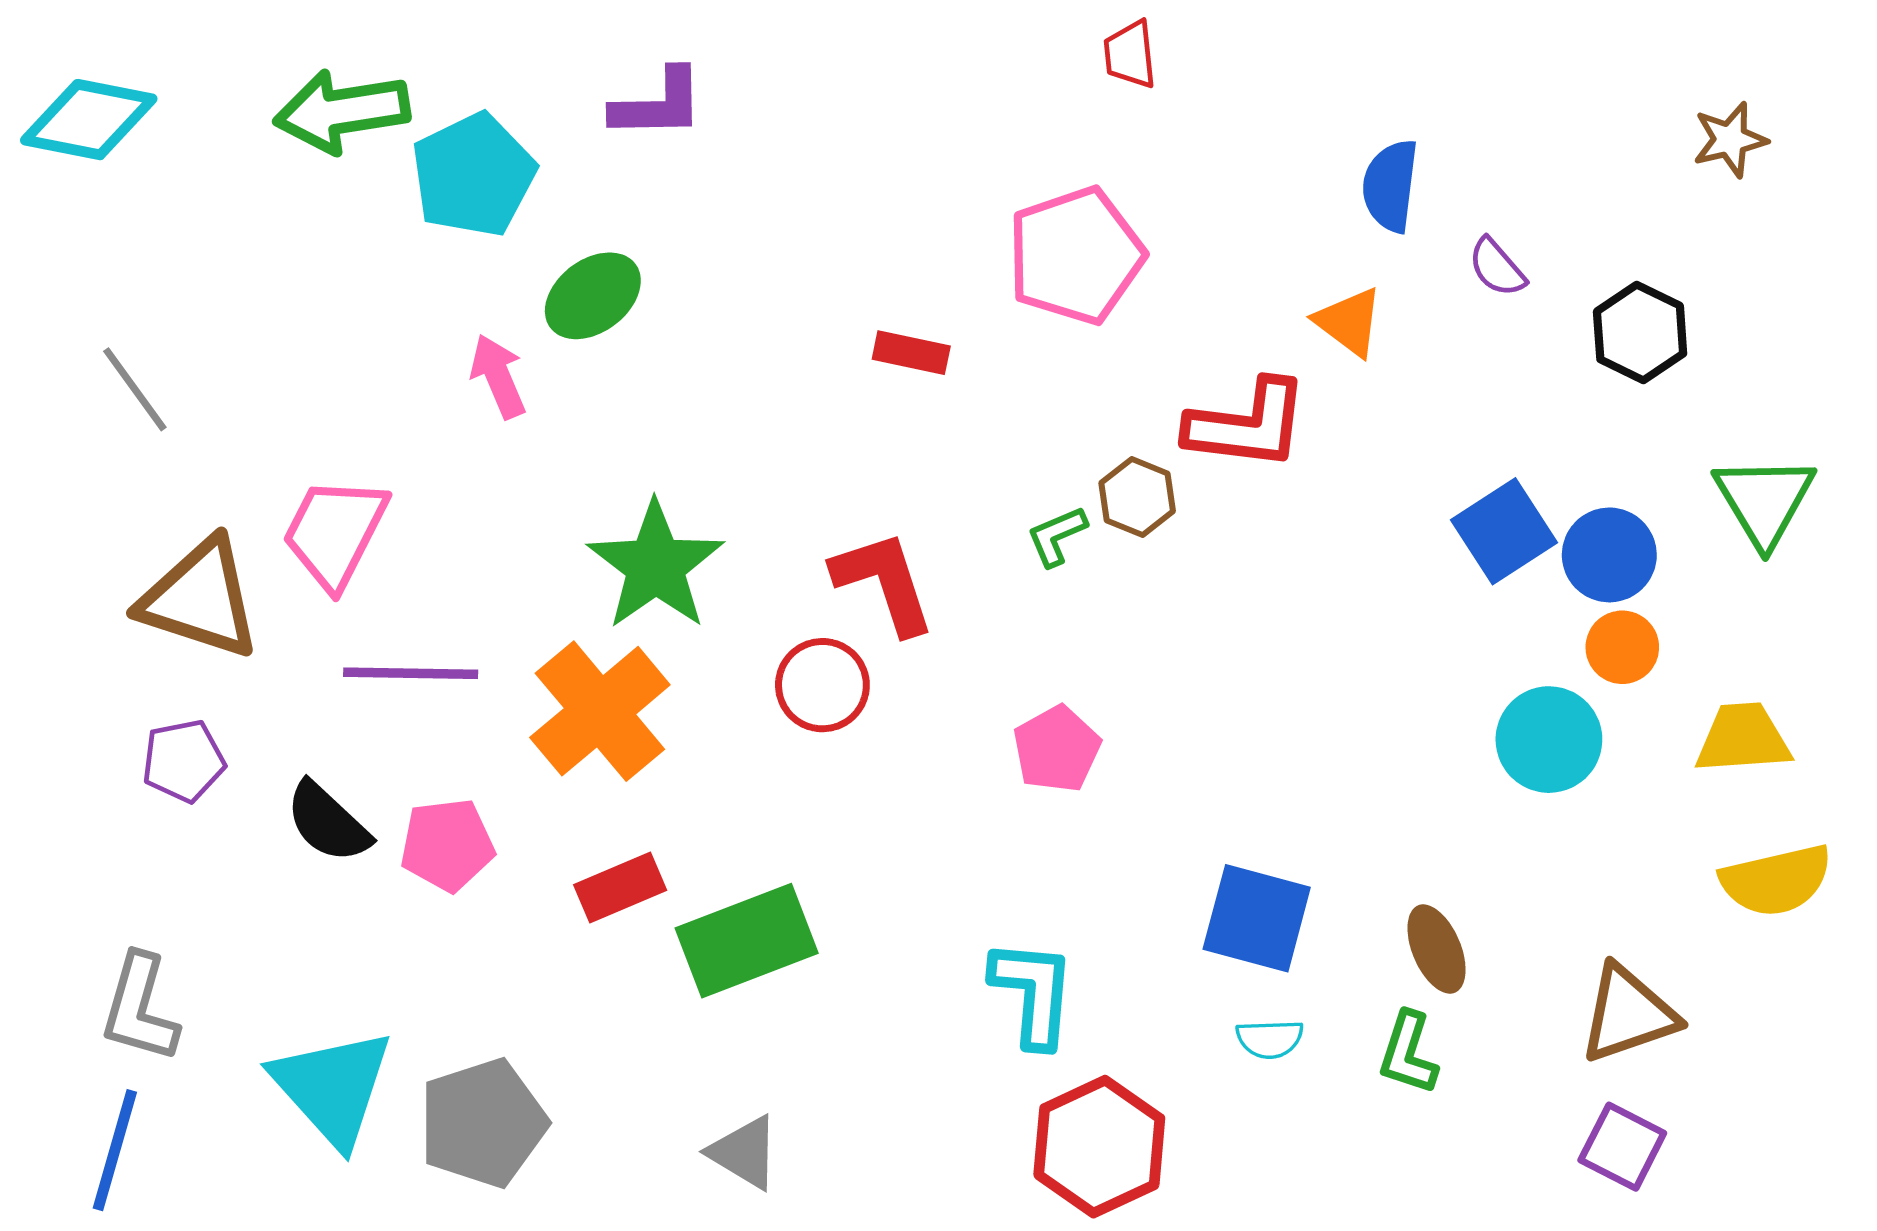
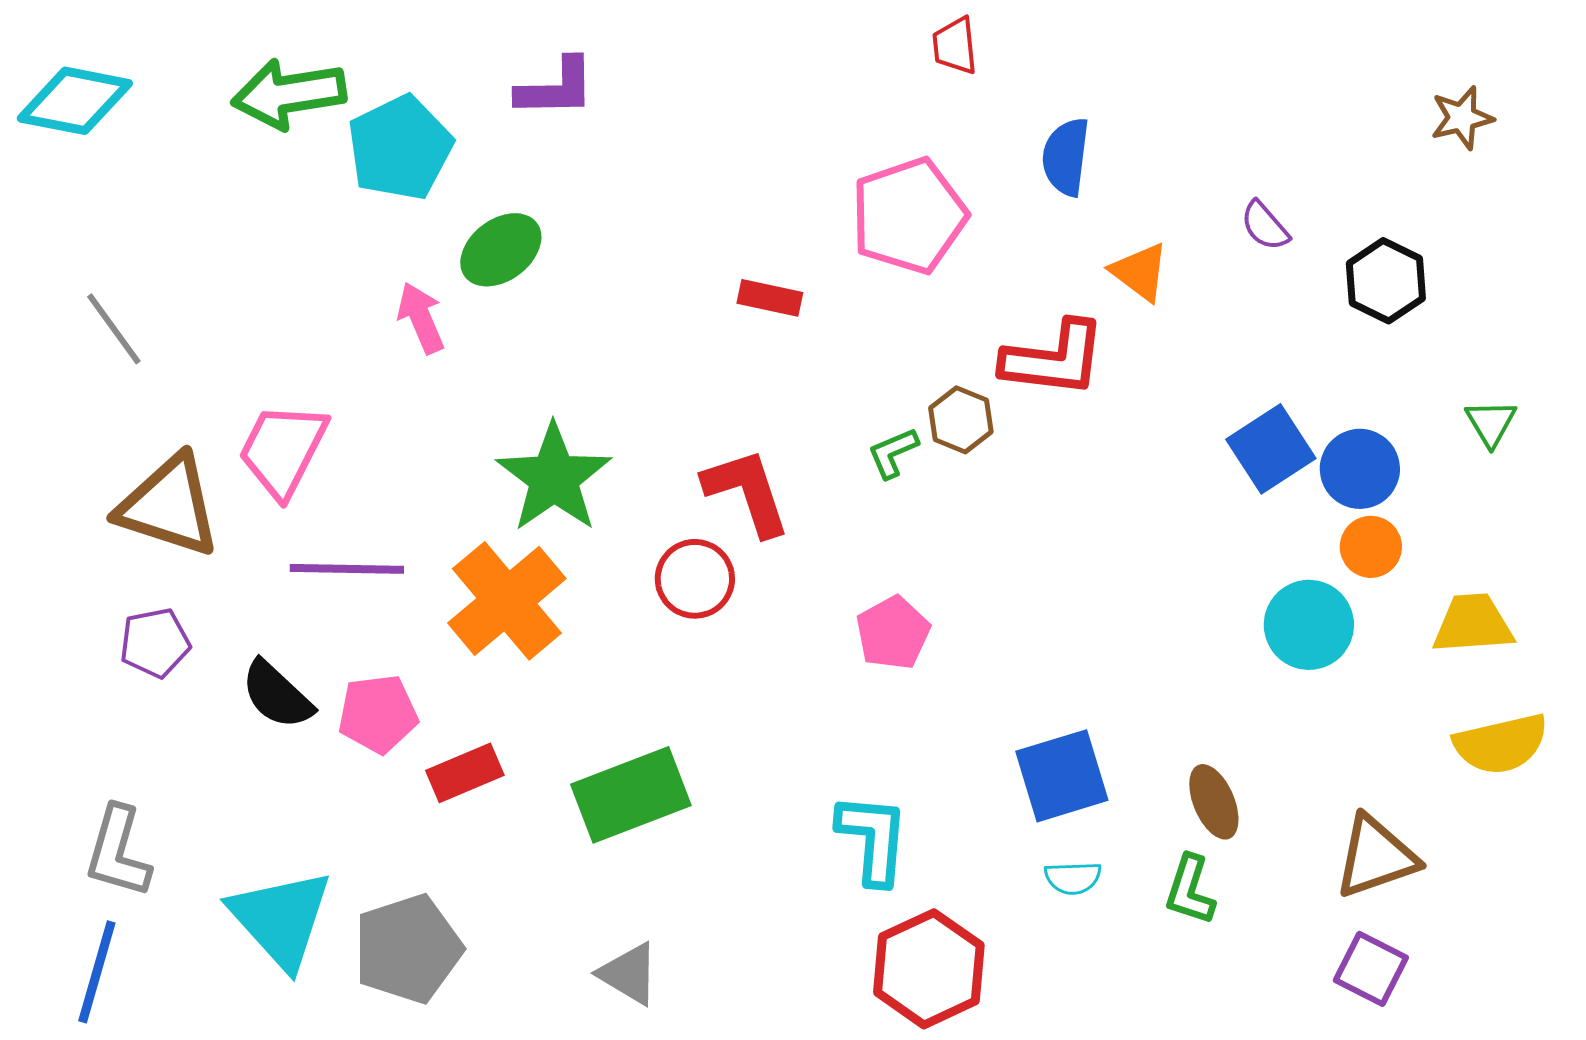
blue semicircle: (1390, 186) -> (1066, 157), moved
green triangle: (1764, 501) -> (1491, 423), size x0.6
red rectangle: (620, 887) -> (465, 773), moved
blue square: (1257, 918) -> (1062, 776), turned -32

